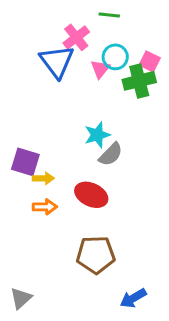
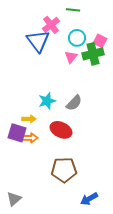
pink triangle: (100, 69) -> (71, 57), moved
cyan star: (97, 135) -> (47, 101), moved
purple square: (25, 162) -> (17, 133), moved

